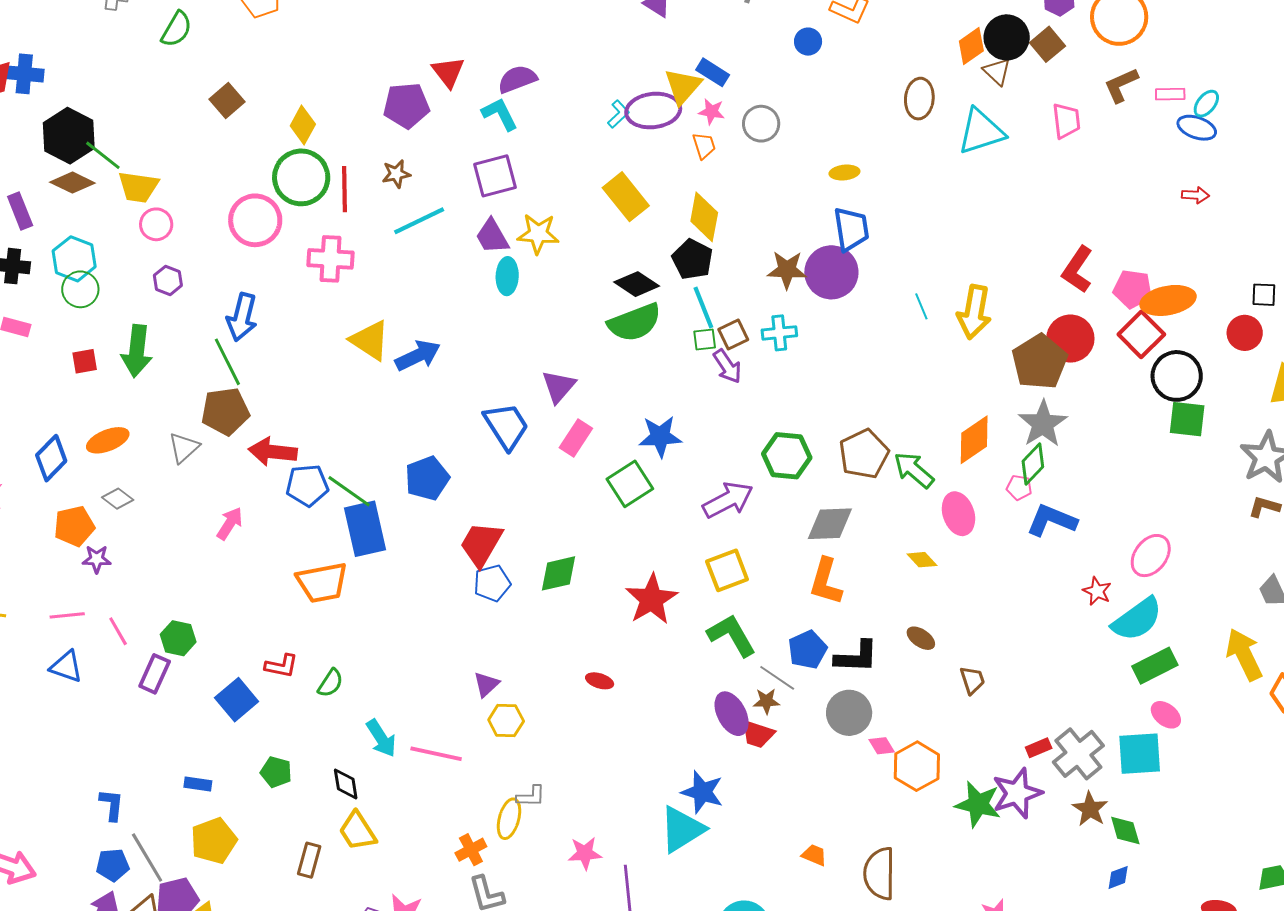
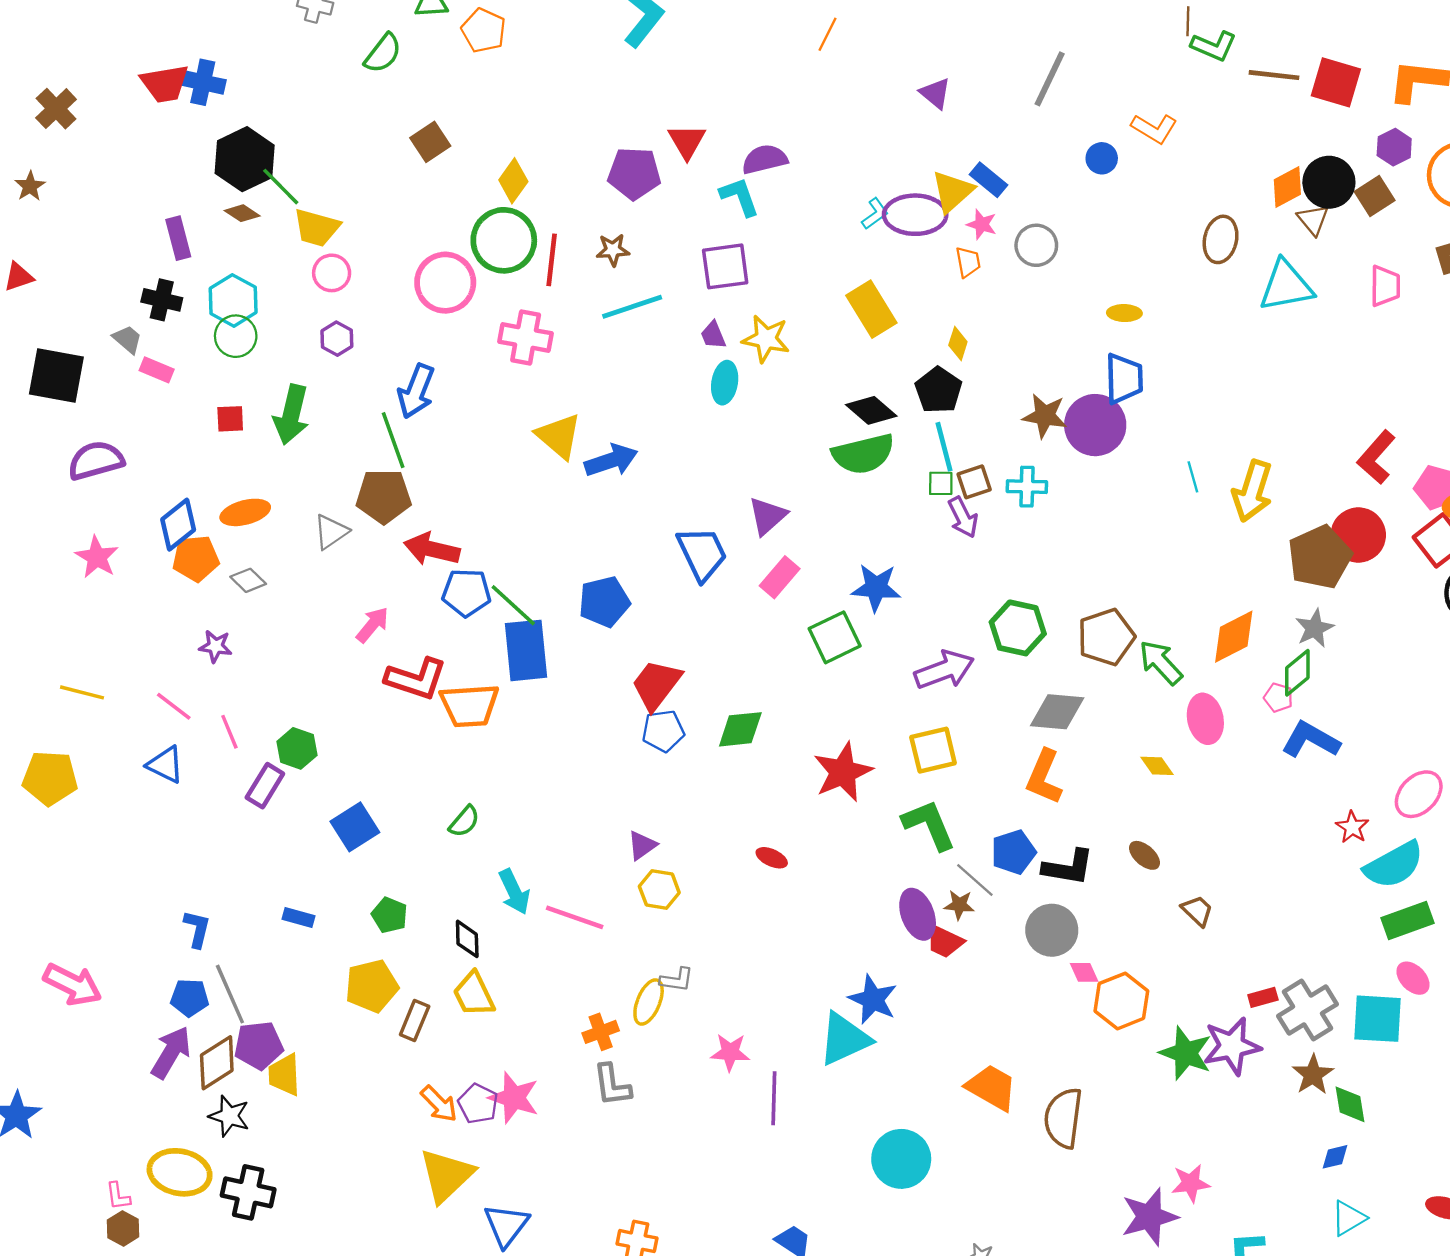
brown diamond: (72, 183) -> (242, 213), size x0.7
yellow diamond: (704, 217) -> (958, 343), size x0.6
purple trapezoid: (492, 236) -> (713, 335), size x0.7
gray star: (1043, 424) -> (1315, 628), size x0.7
orange pentagon: (74, 526) -> (196, 558), moved
pink line: (67, 615) -> (174, 706), turned 36
red L-shape: (281, 666) -> (416, 679), moved, size x1.6
brown trapezoid: (972, 680) -> (1197, 911), turned -36
yellow pentagon: (214, 841) -> (372, 986), moved
orange trapezoid: (814, 855) -> (992, 1087), size x1.8

